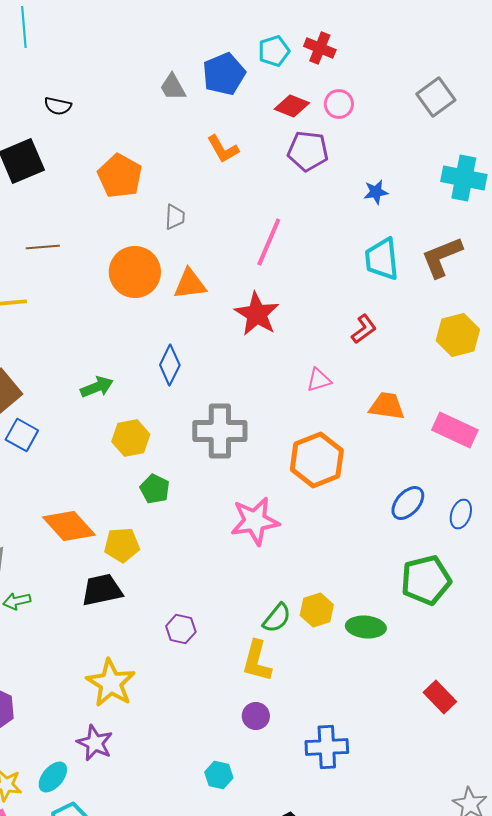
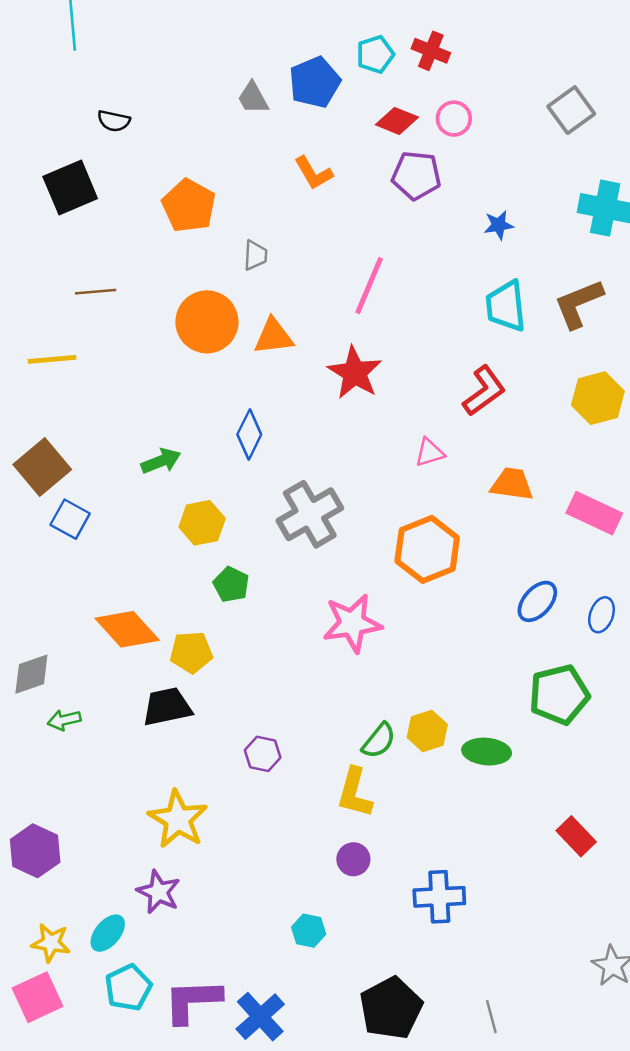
red L-shape: (364, 329) -> (484, 391), size x1.4
gray cross: (220, 431) -> (310, 514), turned -30

